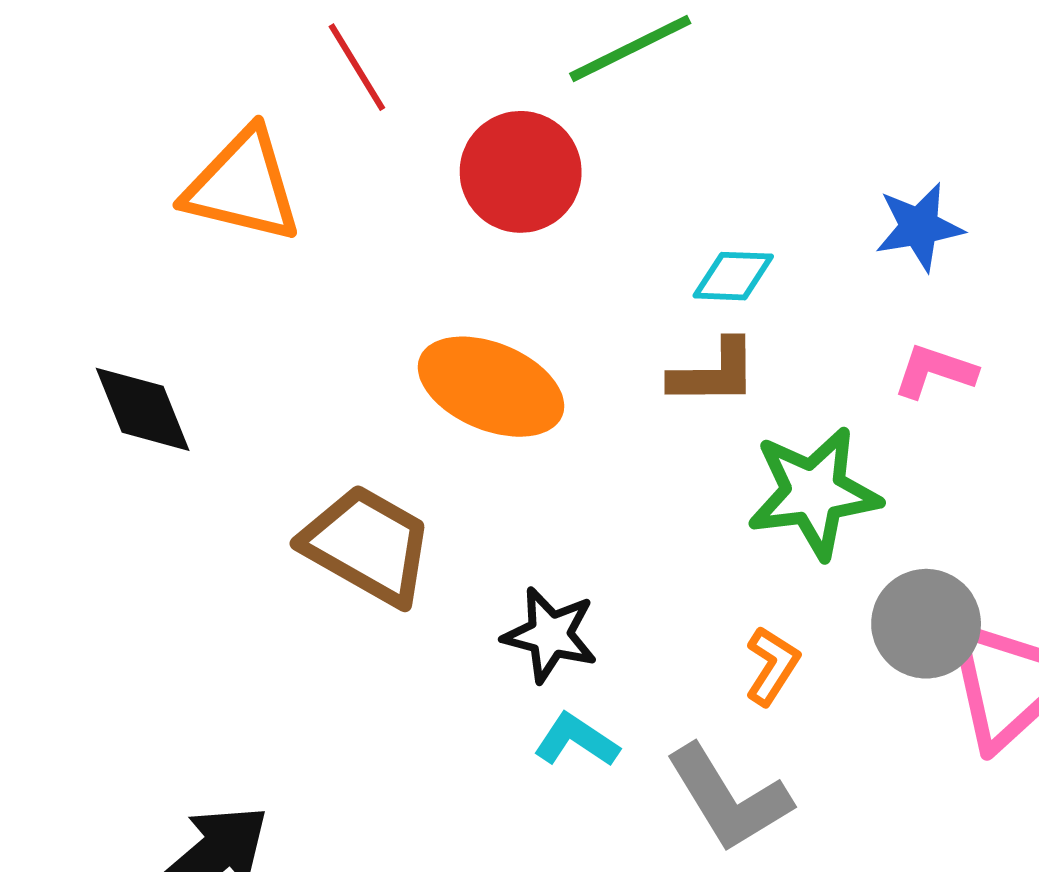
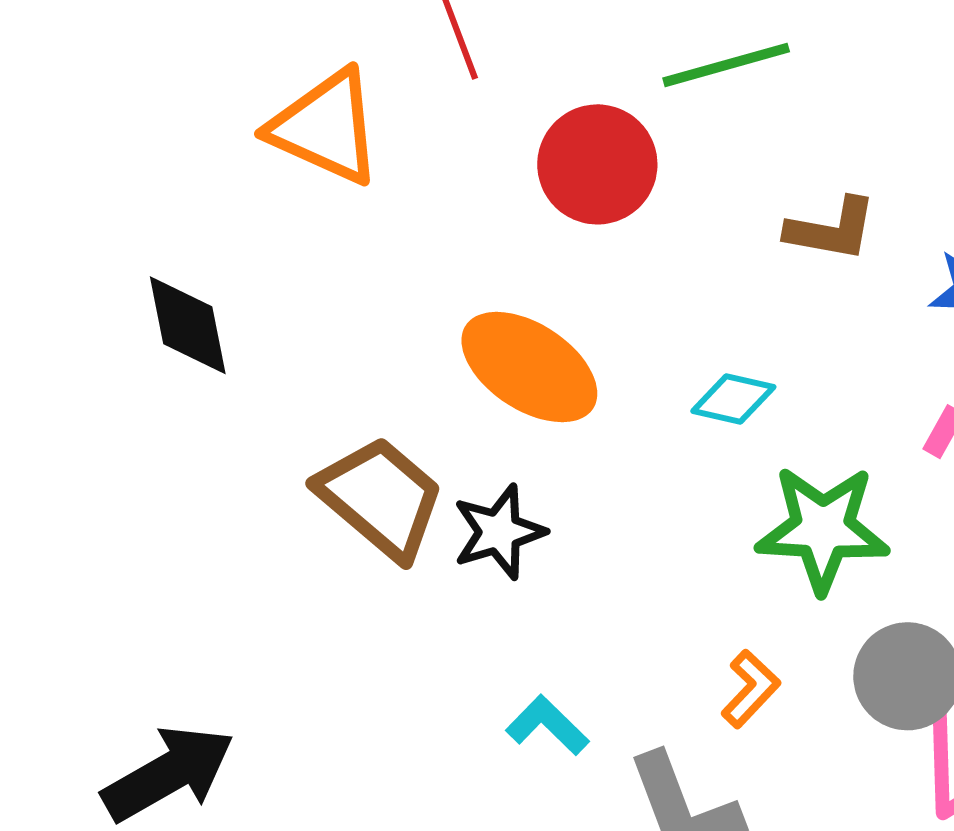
cyan diamond: (733, 276) -> (733, 399), moved
brown L-shape: (714, 373) -> (831, 229), moved
black star: (550, 635) -> (499, 532), moved, turned 30

